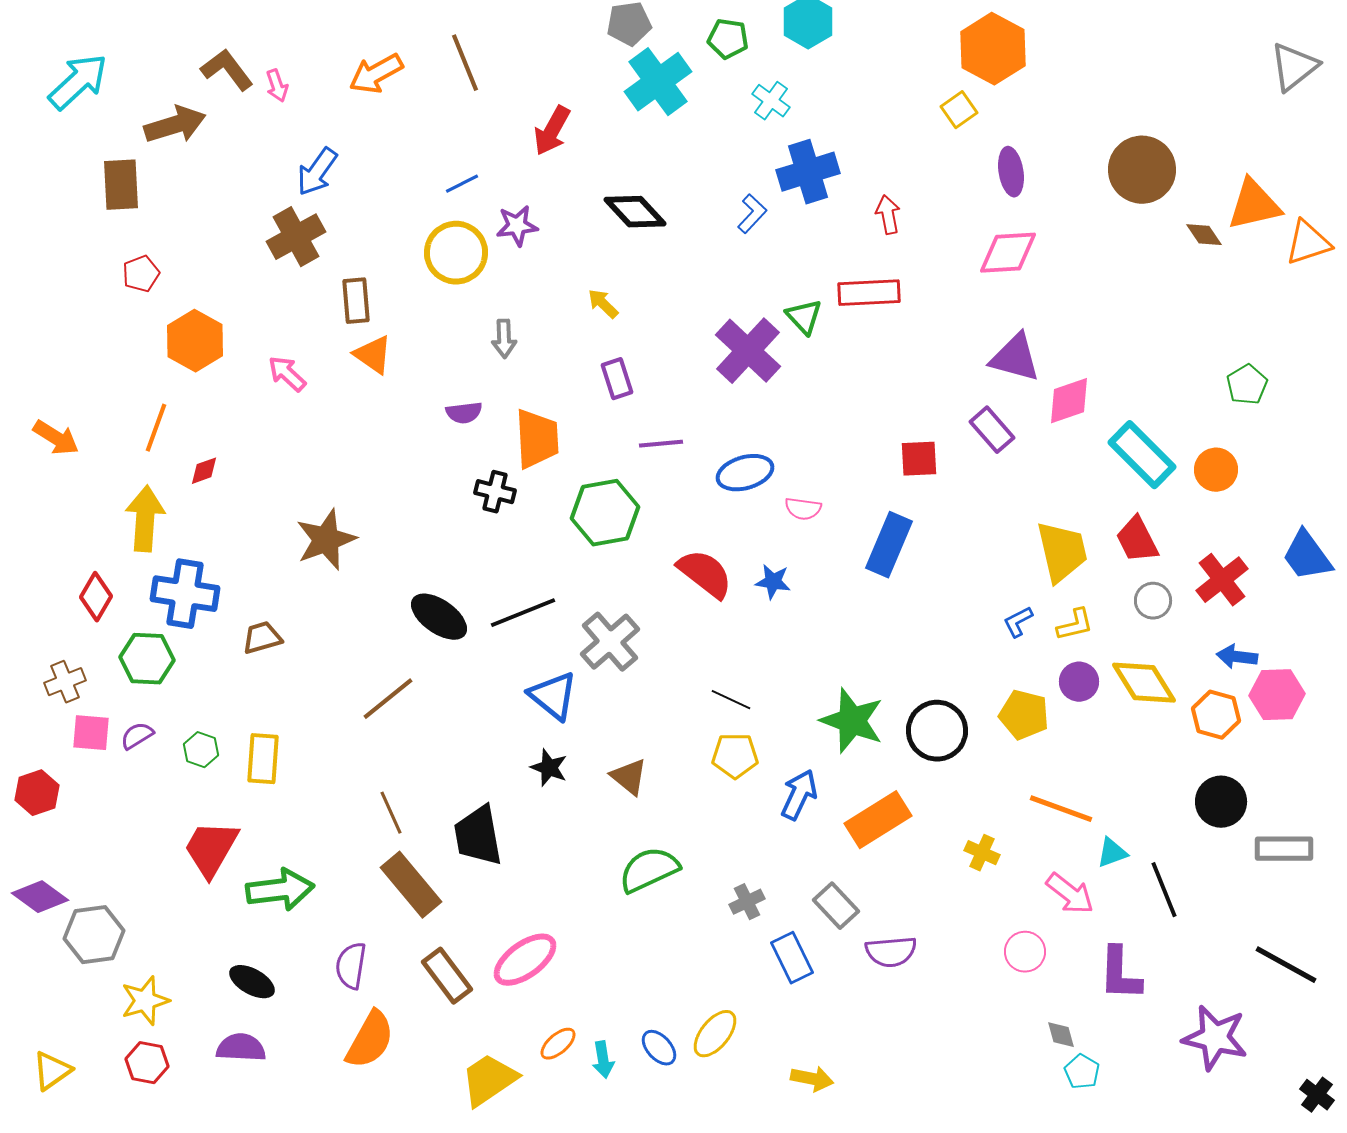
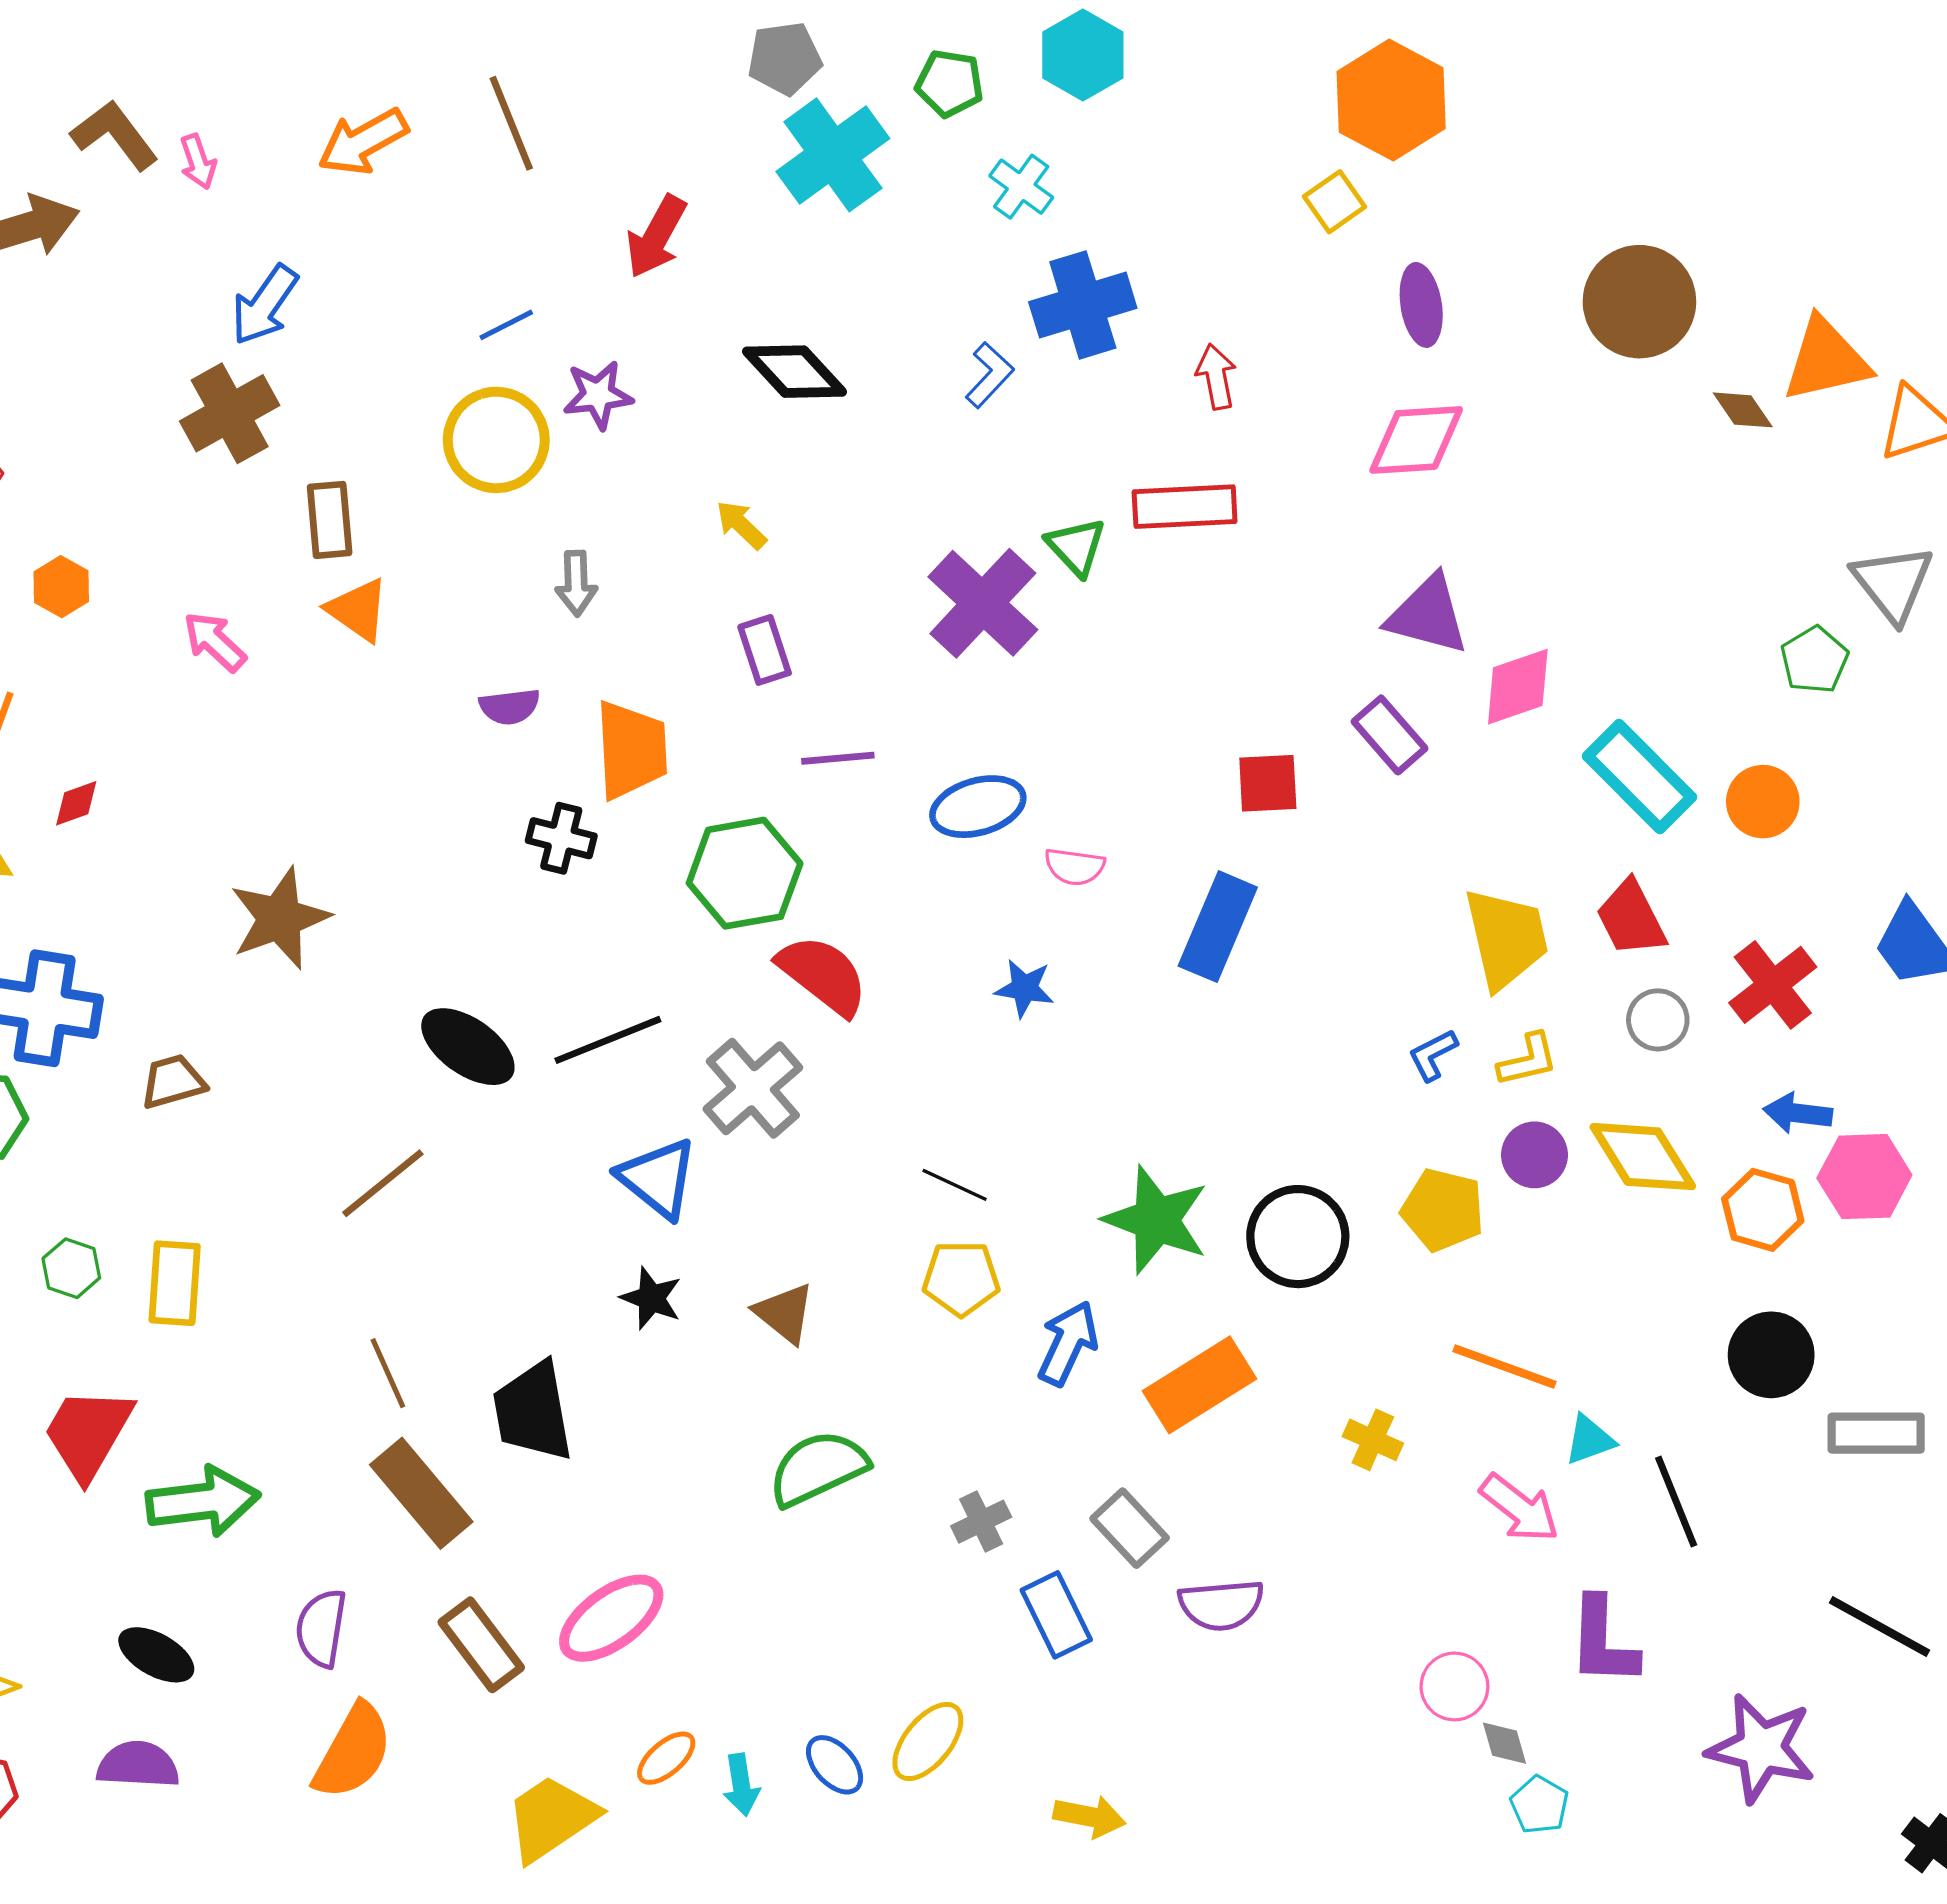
gray triangle: (1294, 67) -> (1893, 583), moved, turned -30
orange hexagon: (195, 341) -> (61, 587), size x0.6
red semicircle: (705, 574) -> (823, 975), moved
pink circle: (1025, 952) -> (1454, 1686), moved

